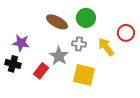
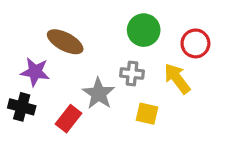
brown ellipse: (57, 22) -> (65, 42), moved
red circle: (126, 33) -> (195, 43), moved
yellow square: (84, 75) -> (147, 114), moved, size x0.6

